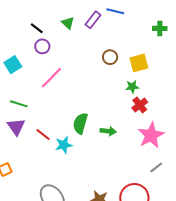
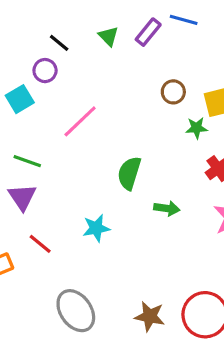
purple circle: (42, 46) -> (45, 71), moved
green star: (132, 87) -> (197, 128), moved
green semicircle: (80, 123) -> (129, 173), moved
red line: (43, 134) -> (40, 244), moved

